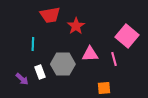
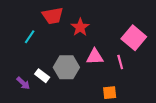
cyan line: (33, 44) -> (30, 37), moved, turned 32
white rectangle: (40, 72) -> (42, 76), turned -32

